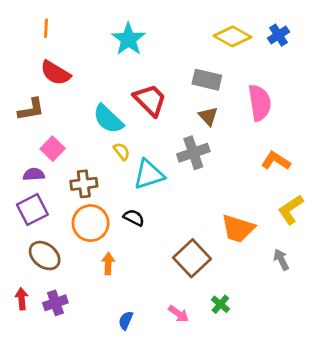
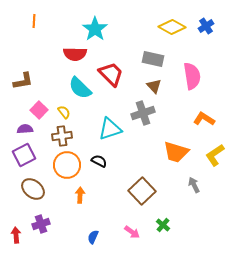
red semicircle: (55, 73) -> (75, 54), moved, turned -30
yellow semicircle: (122, 151) -> (64, 112), moved
orange trapezoid: (238, 228) -> (176, 152), moved
gray arrow: (281, 260) -> (194, 185), moved
red arrow: (22, 299) -> (16, 235), moved

